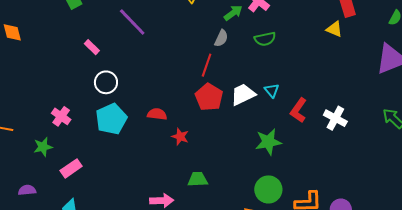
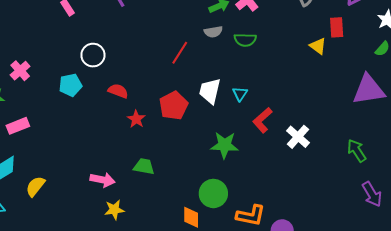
gray semicircle: (221, 38) -> (213, 32), moved, turned 42
white circle: (106, 82) -> (93, 55), moved
white trapezoid: (243, 94) -> (210, 91), turned -64
red pentagon: (209, 97) -> (174, 106), moved
cyan pentagon: (111, 119) -> (70, 85), size x0.7

